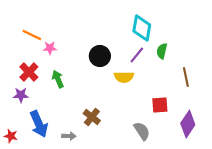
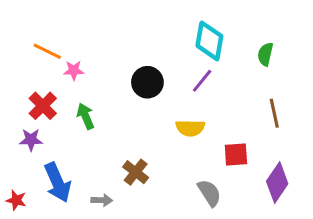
green semicircle: (162, 51) -> (265, 54), moved
yellow semicircle: (124, 77) -> (190, 128), moved

